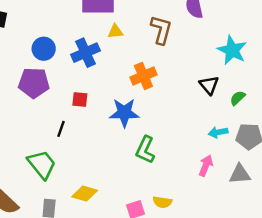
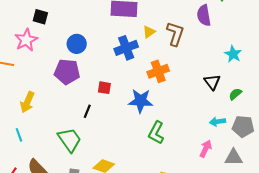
yellow triangle: (115, 31) -> (149, 32), moved, turned -32
cyan star: (232, 50) -> (233, 54), size x0.7
blue cross: (85, 53) -> (126, 48), moved

